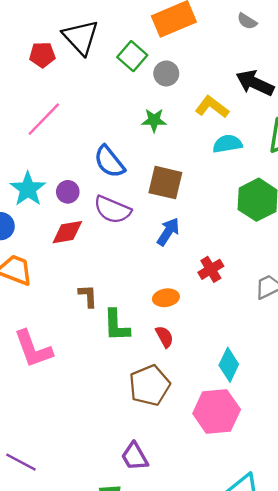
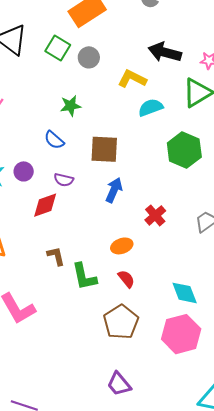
green star: (154, 120) -> (71, 106), moved
blue semicircle: (109, 162) -> (54, 140), size x0.7
purple semicircle: (112, 210) -> (64, 180), size x0.6
red diamond: (67, 232) -> (45, 205), moved
cyan diamond: (229, 365) -> (185, 293), turned -36

